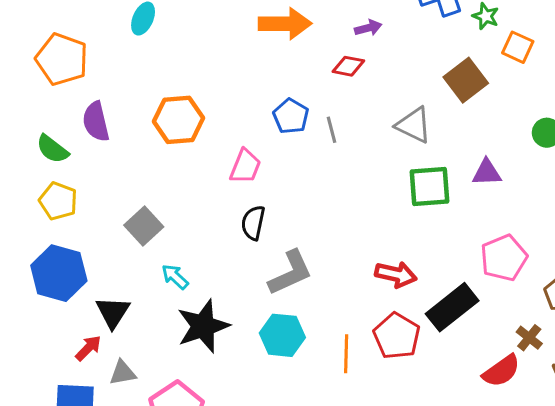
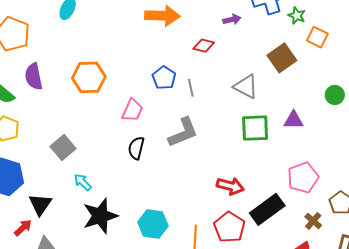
purple arrow: (368, 28) -> (232, 19), moved
gray L-shape: (290, 273) -> (183, 132), moved
brown cross: (529, 338) -> (313, 221), moved

